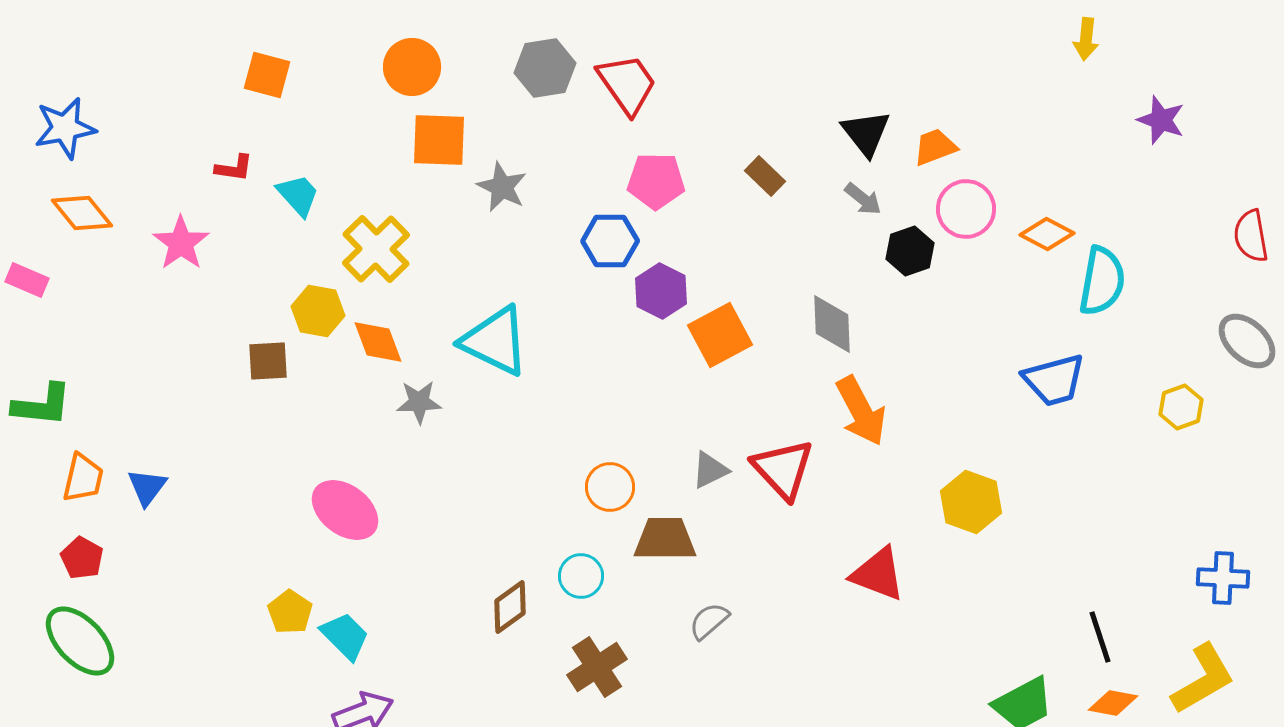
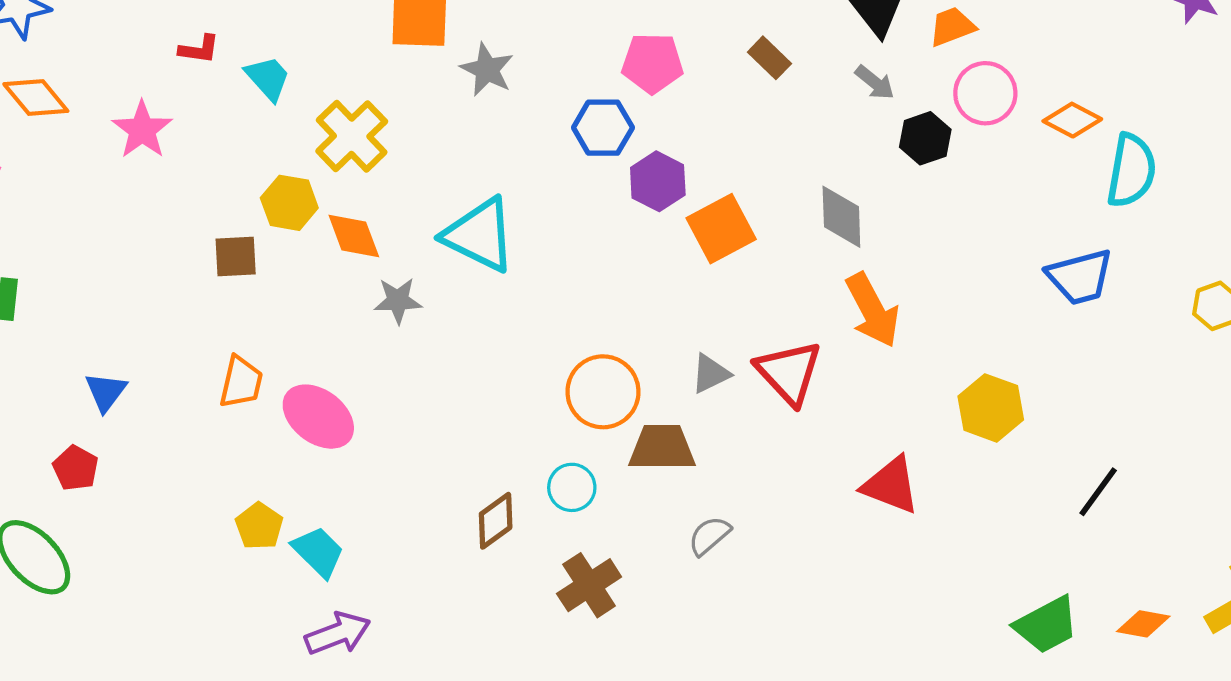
orange trapezoid: (83, 478) -> (241, 382), moved
orange circle: (610, 487) -> (603, 392), size x1.4
red pentagon: (82, 558) -> (76, 468), moved
black line: (1100, 637) -> (1098, 492), moved, turned 54

